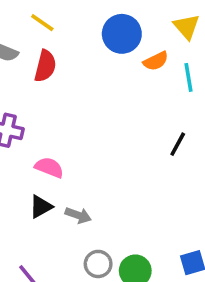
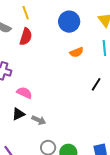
yellow line: (42, 23) -> (26, 13), turned 32
orange semicircle: (156, 61) -> (77, 52), moved

